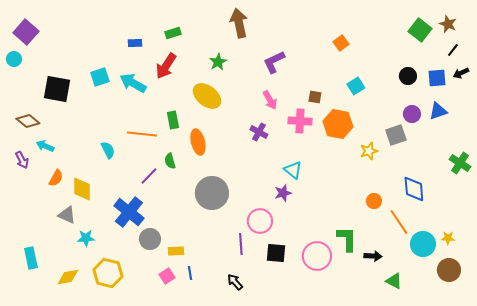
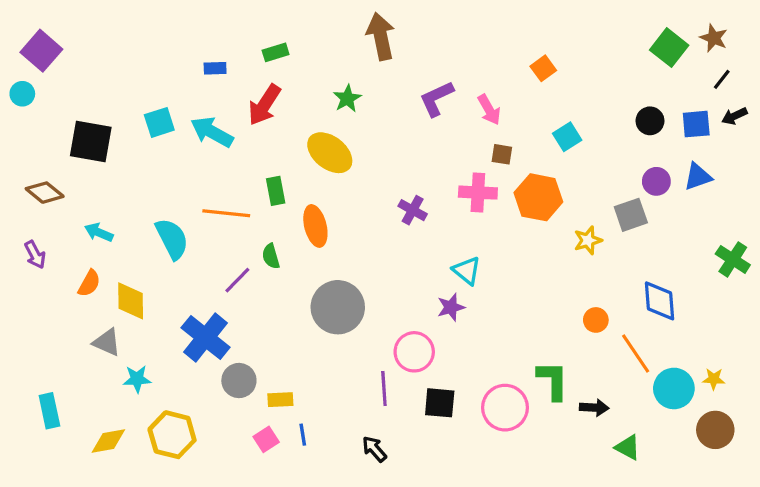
pink arrow: (270, 100) -> (489, 110), moved
cyan arrow: (45, 146) -> (99, 232), moved
cyan semicircle: (108, 150) -> (172, 239), size x1.5

